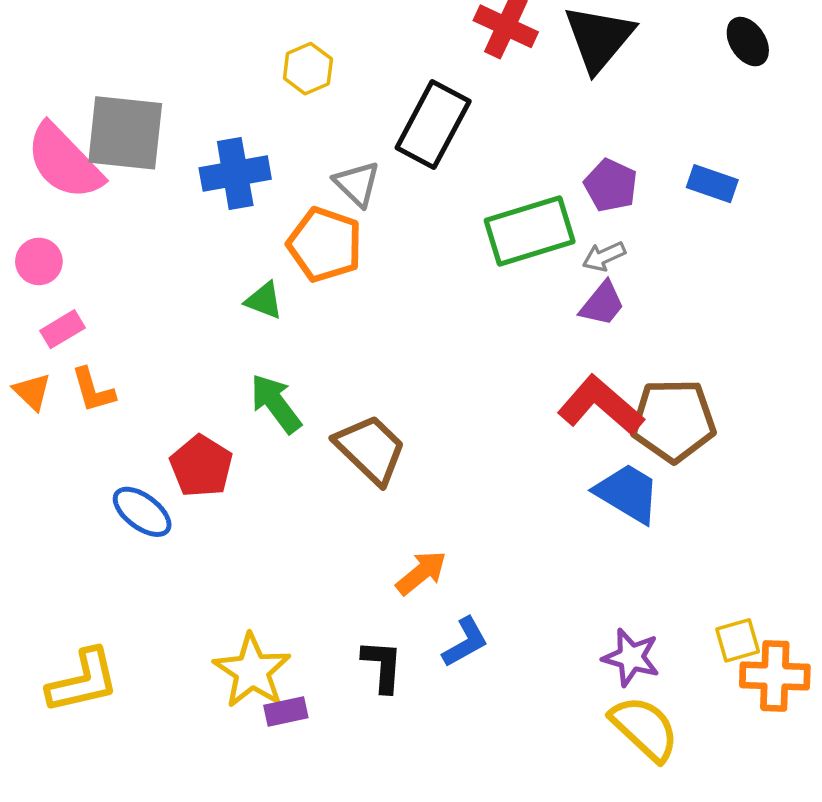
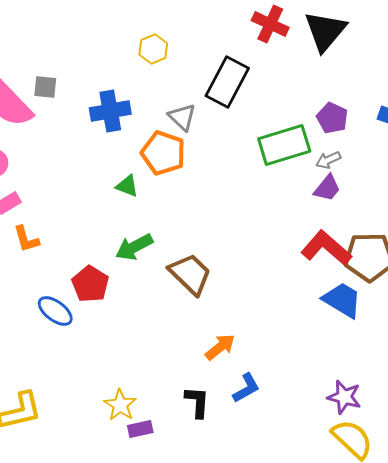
gray square: (125, 133) -> (45, 87), size x0.5
green arrow: (276, 404) -> (134, 247), turned -81
yellow star: (252, 671) -> (120, 405), size x0.7

